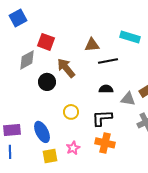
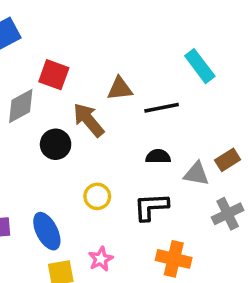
cyan rectangle: (130, 37) -> (200, 66), turned 36
brown triangle: (92, 45) -> (120, 89), moved
orange cross: (105, 143) -> (174, 259), moved

